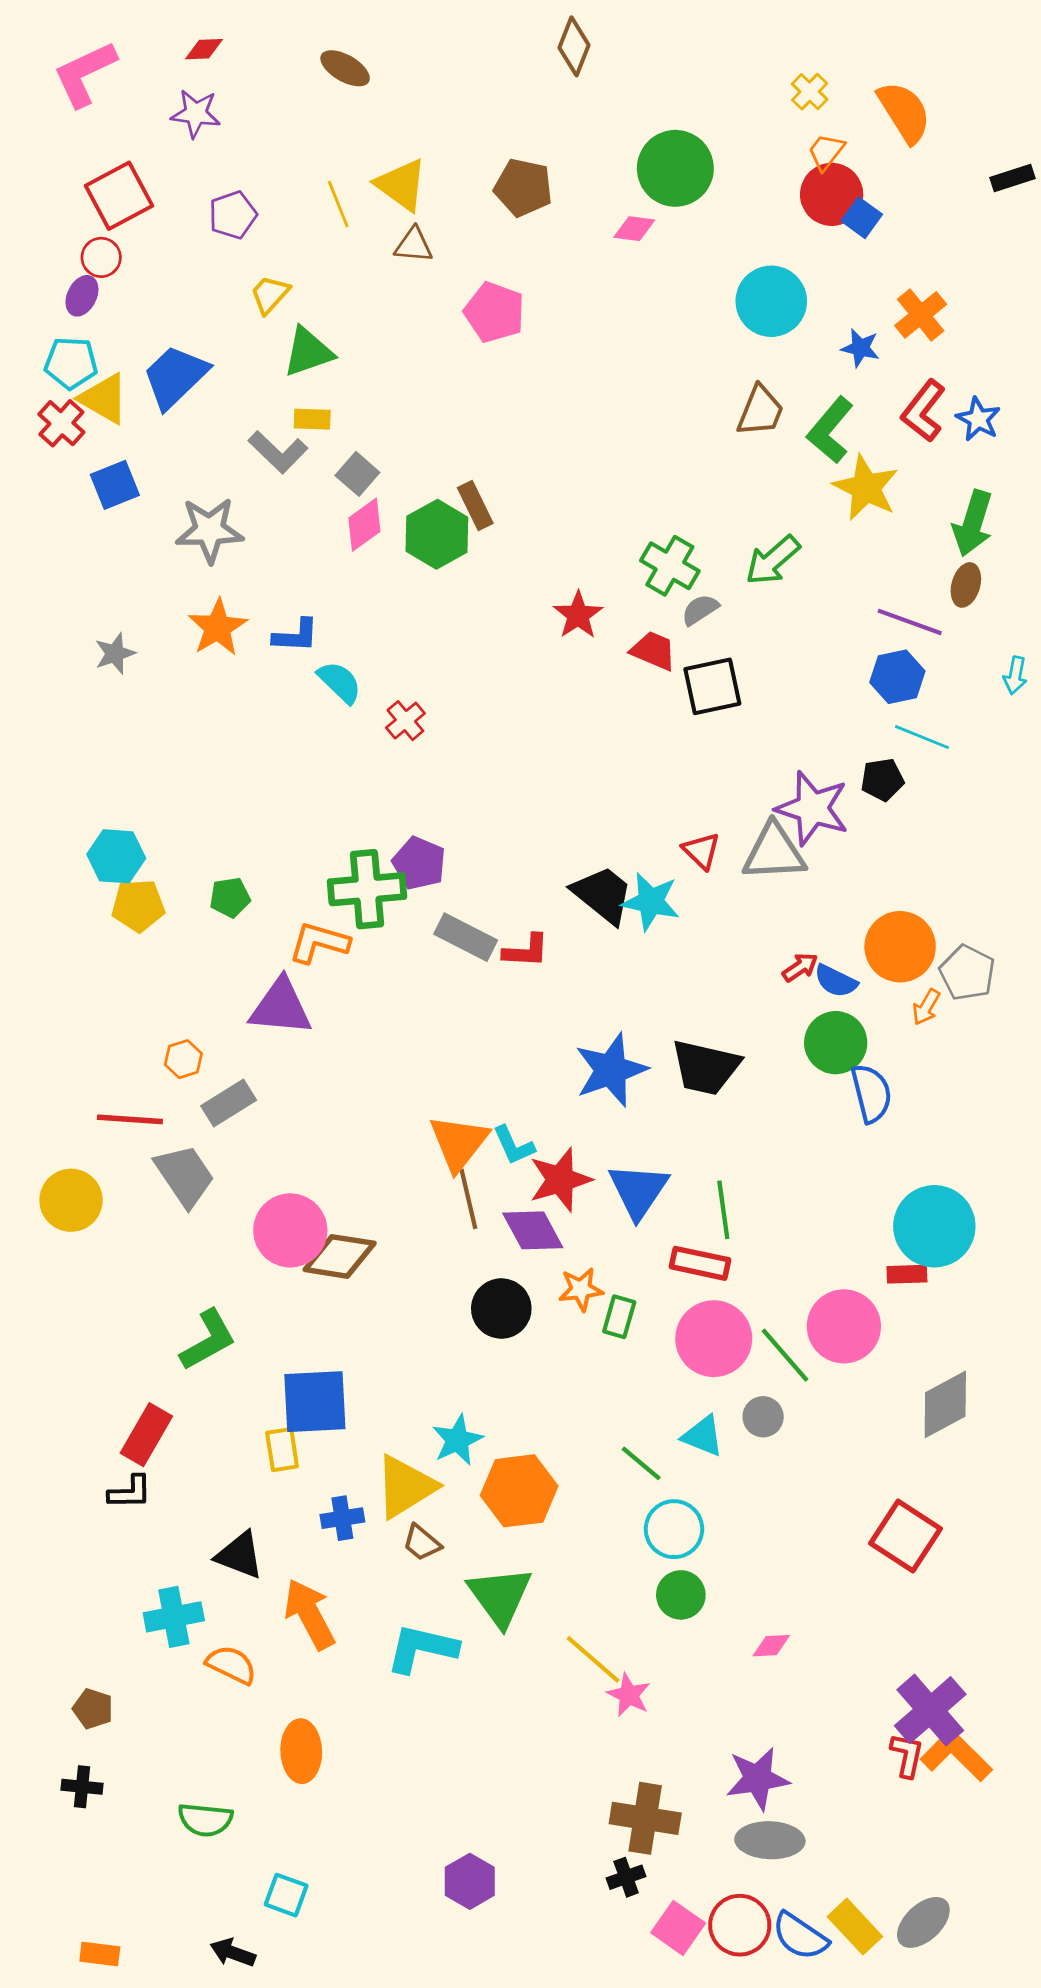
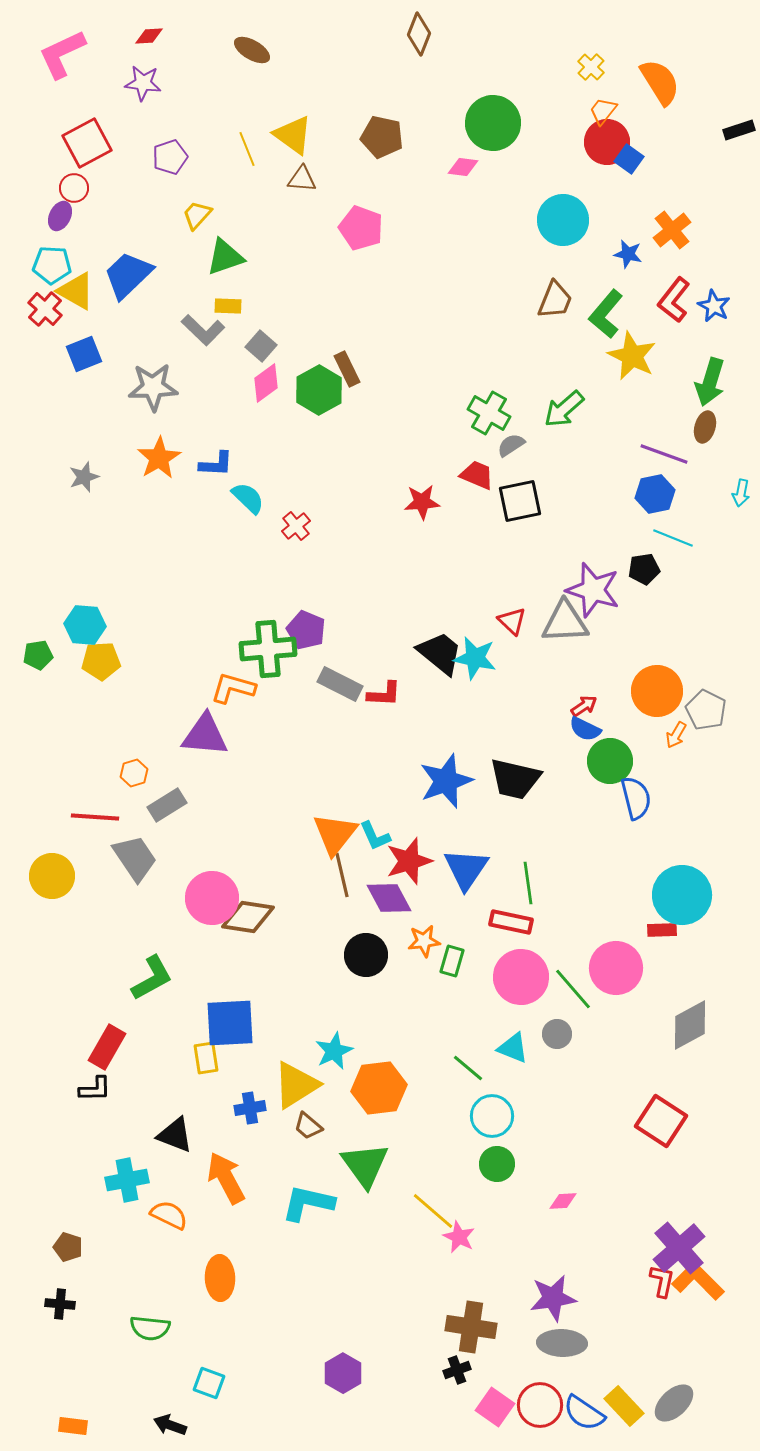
red star: (578, 615) -> (422, 502), moved, turned 30
green pentagon: (230, 897) -> (38, 655), moved
blue semicircle: (836, 981) -> (585, 729), moved

